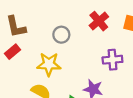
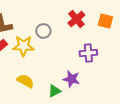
yellow star: (49, 64) -> (23, 46), moved

